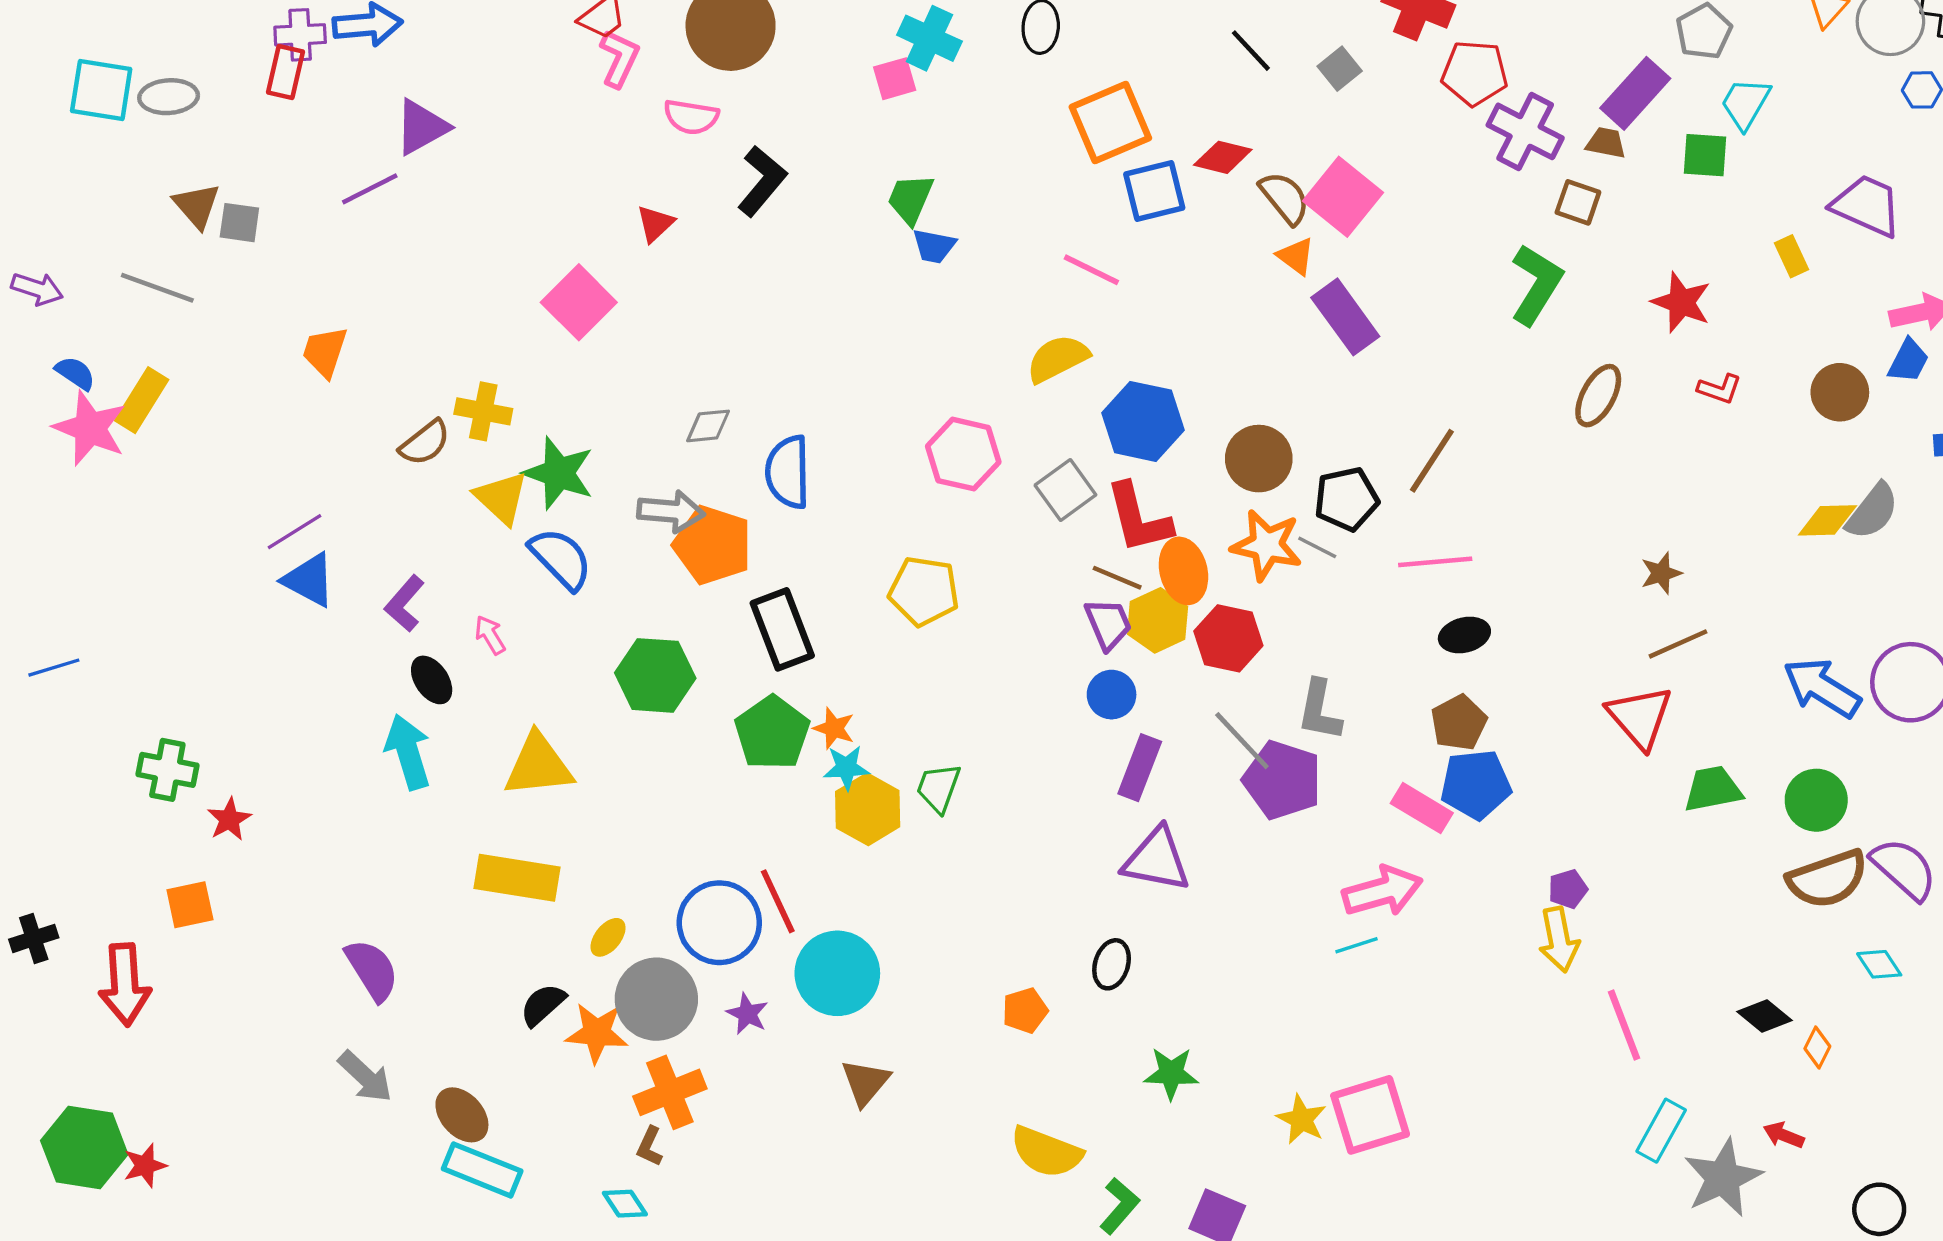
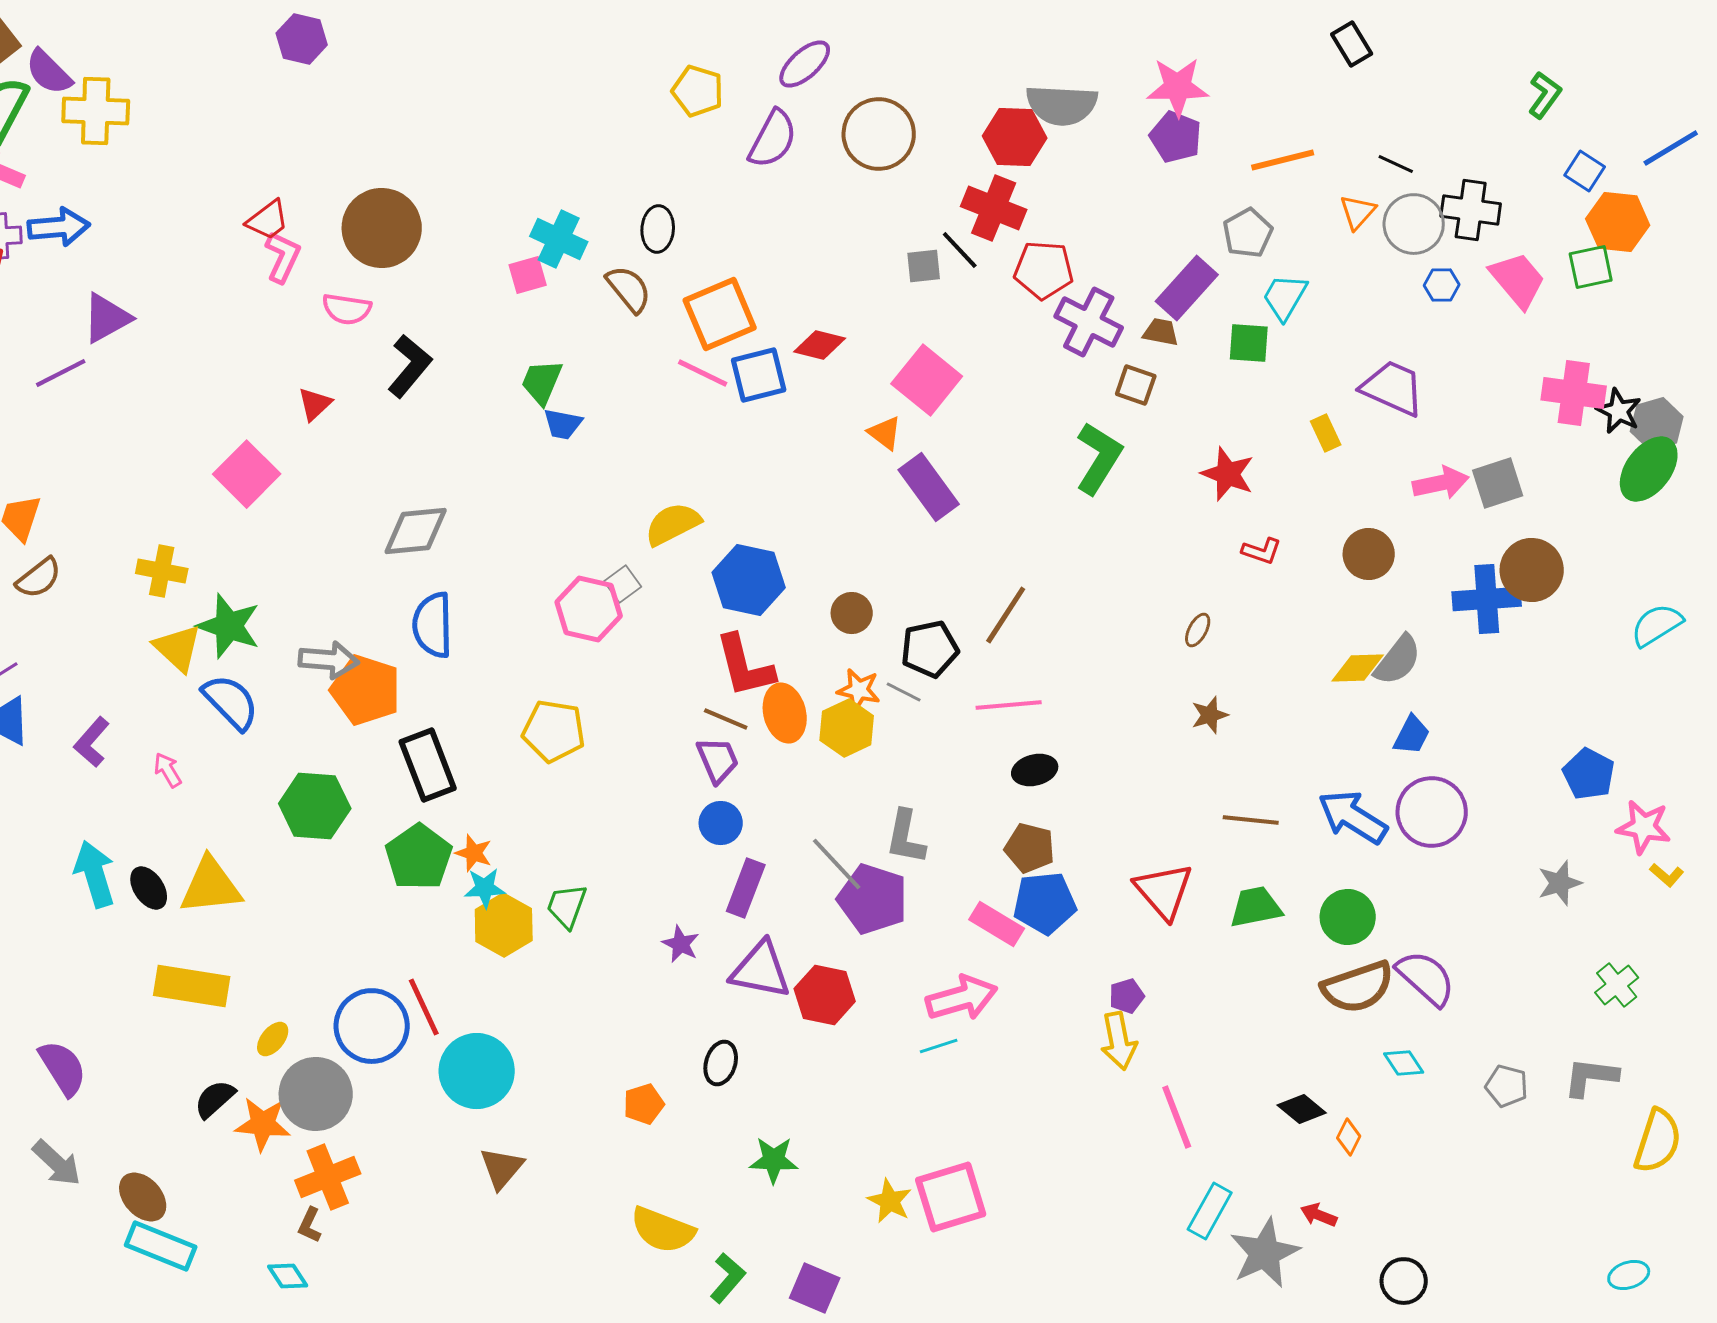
black line: (1251, 51) -> (960, 250), moved
gray square: (1340, 69) -> (924, 266), turned 33
brown semicircle: (1285, 198) -> (629, 289), moved
pink line: (1091, 270) -> (703, 373), moved
blue trapezoid: (1908, 361) -> (1412, 735), moved
brown ellipse: (1598, 396) -> (1198, 630), moved, size x0.6
gray diamond: (708, 426) -> (416, 531), moved, size x1.6
brown semicircle: (425, 443) -> (39, 578), moved
brown circle: (1259, 459) -> (852, 613), size x0.7
gray square: (1065, 490) -> (623, 584), moved, size x0.7
orange star: (1267, 545) -> (859, 690), size x0.7
yellow hexagon: (1158, 620) -> (847, 728), moved
red hexagon: (1228, 638) -> (825, 995), moved
brown line: (1678, 644) -> (1251, 820), moved, turned 30
black ellipse: (432, 680) -> (149, 888), moved
red triangle: (1640, 717) -> (1164, 891), moved
brown pentagon: (1459, 723) -> (1030, 848), turned -30
purple star: (747, 1014) -> (681, 944), moved

